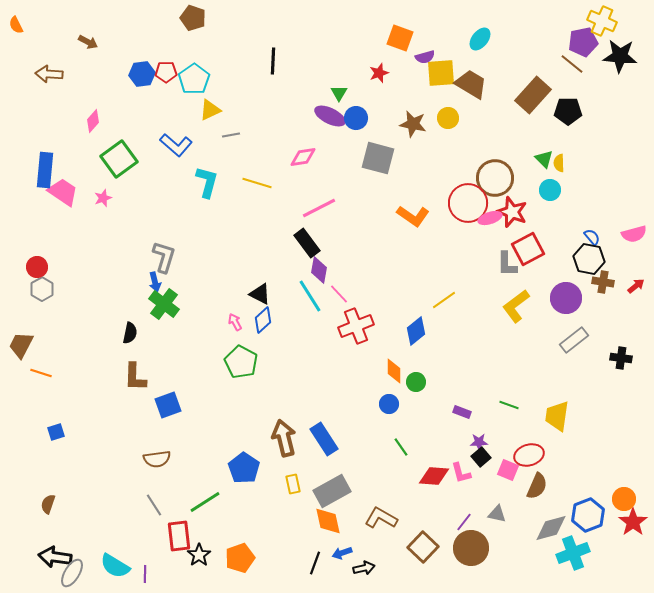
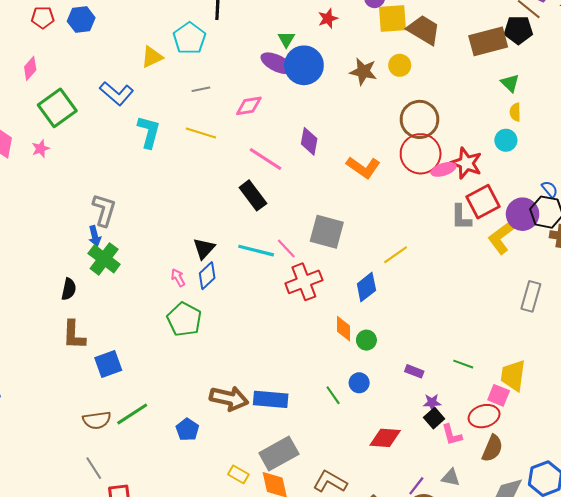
red pentagon: (166, 72) -> (43, 17), moved
cyan pentagon: (194, 79) -> (189, 38), moved
brown rectangle: (533, 95) -> (488, 41), turned 33
black pentagon: (568, 111) -> (518, 30), moved
blue circle: (356, 118) -> (304, 65), size x1.6
gray line: (231, 135) -> (201, 89), moved
gray square: (378, 158) -> (327, 232), moved
green triangle: (544, 159) -> (510, 83), moved
brown circle: (495, 178) -> (419, 119), moved
pink line: (319, 208) -> (265, 159), turned 60
purple diamond: (319, 270) -> (309, 141), moved
black triangle: (260, 294) -> (204, 248), turned 45
cyan line: (310, 296) -> (256, 251), turned -44
purple circle: (566, 298) -> (523, 214), moved
yellow L-shape: (516, 306) -> (502, 237), moved
gray rectangle: (574, 340) -> (531, 296), turned -36
blue circle: (389, 404) -> (359, 383), moved
brown arrow: (284, 438) -> (229, 398), turned 117
blue rectangle: (324, 439) -> (271, 399), turned -52
green line: (401, 447) -> (333, 395), moved
blue pentagon: (244, 468) -> (187, 430), size x0.7
pink square: (508, 470) -> (499, 395), moved
pink L-shape: (461, 473) -> (452, 435), moved
yellow rectangle: (293, 484) -> (238, 474), moved, turned -48
green line: (205, 502) -> (132, 414), moved

